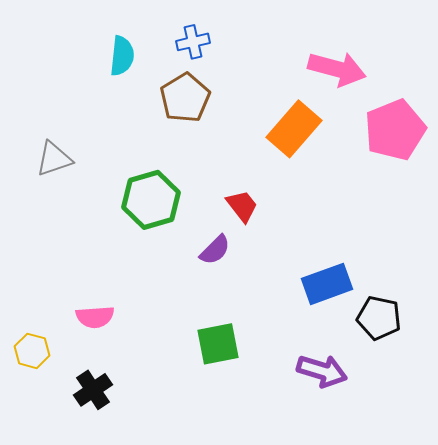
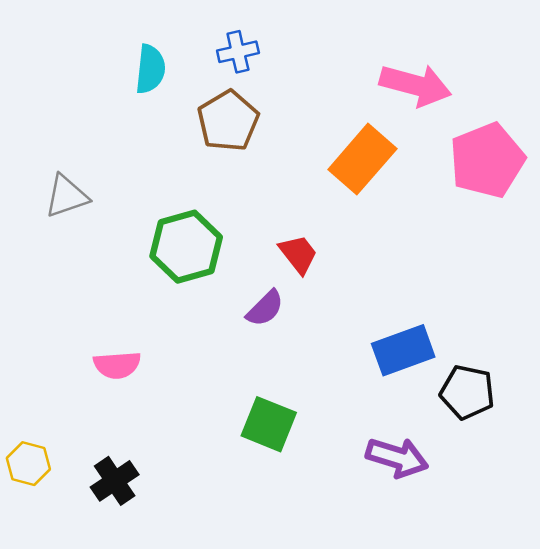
pink semicircle: (95, 317) -> (117, 365), moved
green square: (218, 344) -> (269, 424), turned 33
yellow hexagon: (32, 351) -> (28, 464), moved

